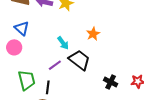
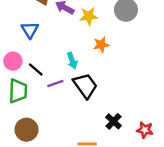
orange star: (93, 34) -> (101, 45), moved
pink circle: (14, 47) -> (13, 61), moved
black line: (48, 87) -> (36, 70), moved, turned -72

